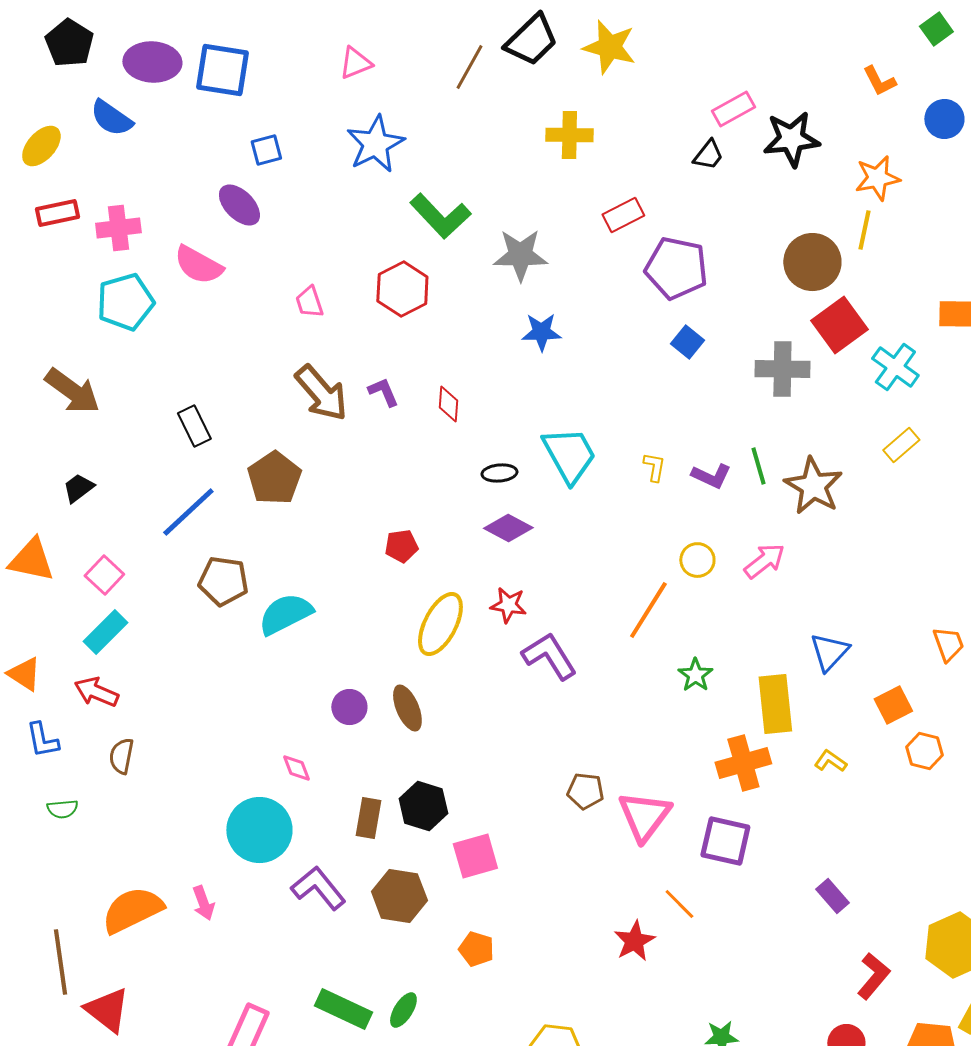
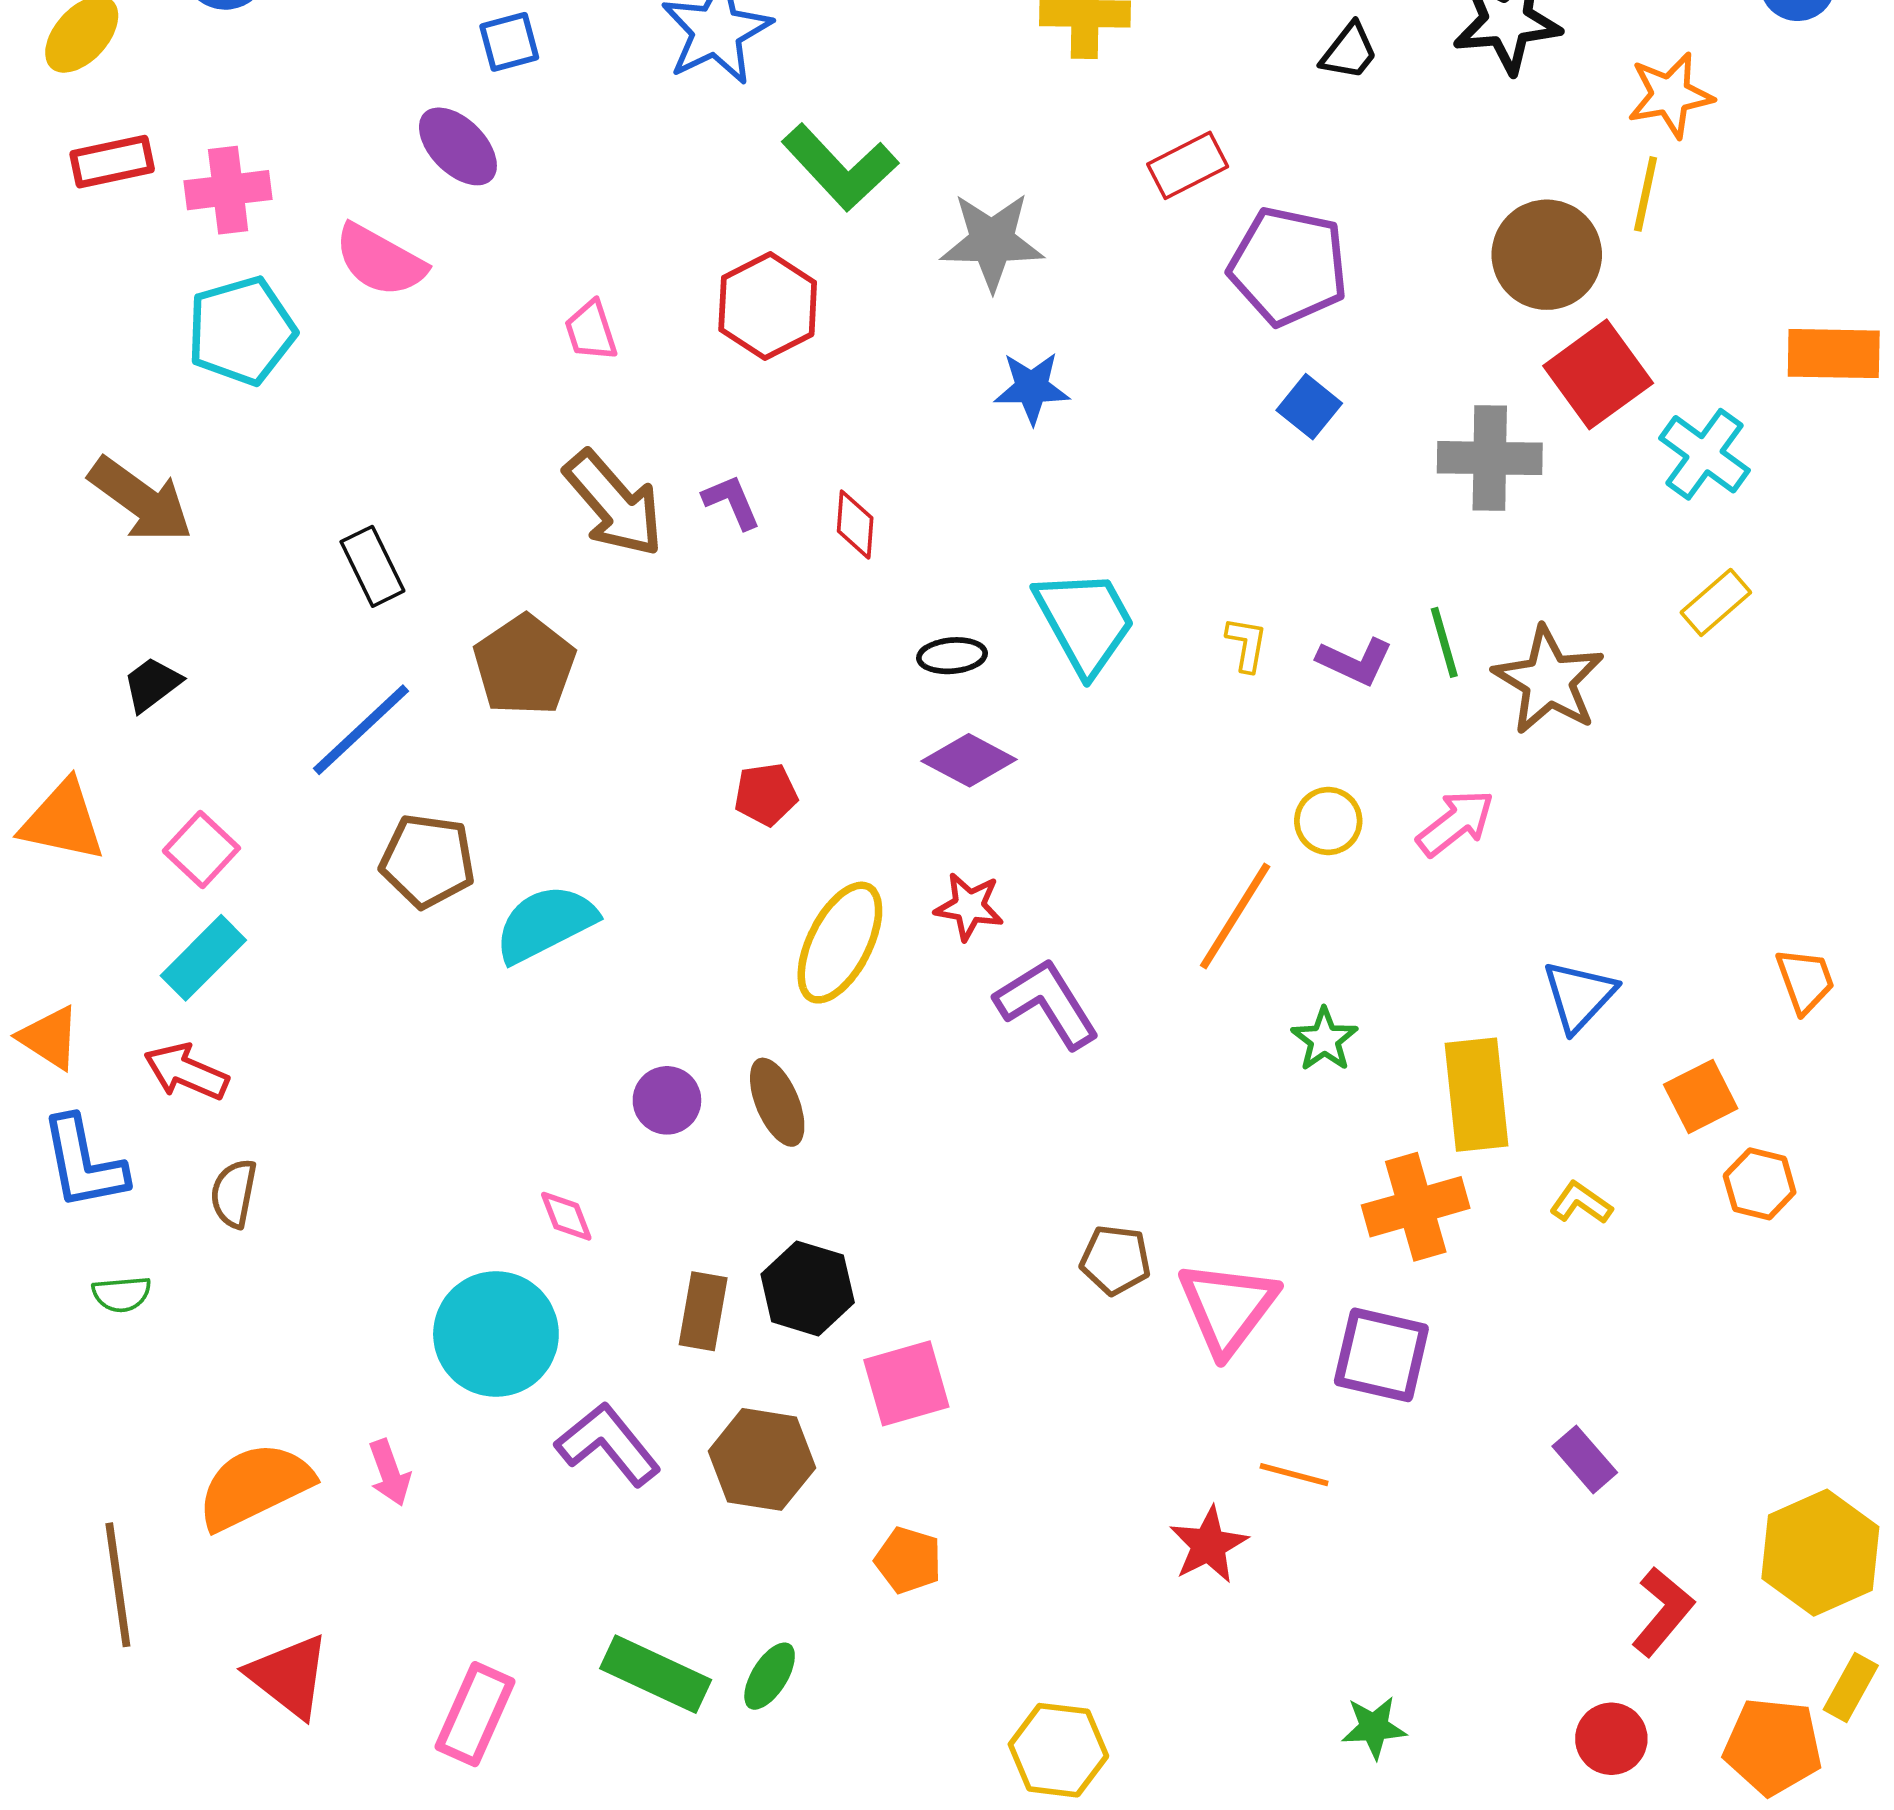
blue L-shape: (42, 740) -> (84, 1163), size x1.4
orange line: (679, 904) -> (1294, 1475), turned -30
red triangle: (107, 1010) -> (289, 1676), moved

